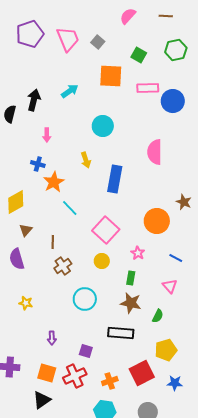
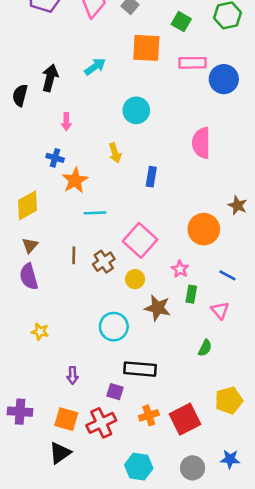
blue rectangle: (115, 179) -> (151, 177), size x0.6
cyan line: (70, 208) -> (95, 213), turned -48
brown triangle: (26, 230) -> (30, 245), moved
brown cross: (63, 266) -> (104, 262), moved
green rectangle: (131, 278) -> (191, 294), moved
brown star: (131, 303) -> (158, 308), moved
black rectangle: (121, 333) -> (140, 369), moved
yellow pentagon: (166, 350) -> (229, 400), moved
orange cross: (110, 381) -> (149, 415), moved
blue star: (175, 383) -> (230, 459), moved

